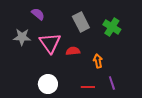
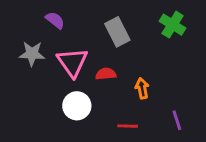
green cross: (112, 27) -> (173, 25), moved
purple line: (112, 83) -> (177, 120), moved
white circle: (48, 84) -> (77, 106), moved

